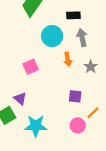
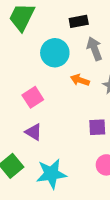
orange arrow: (68, 59) -> (80, 80), turned 128
purple triangle: (20, 99) -> (34, 132), moved

